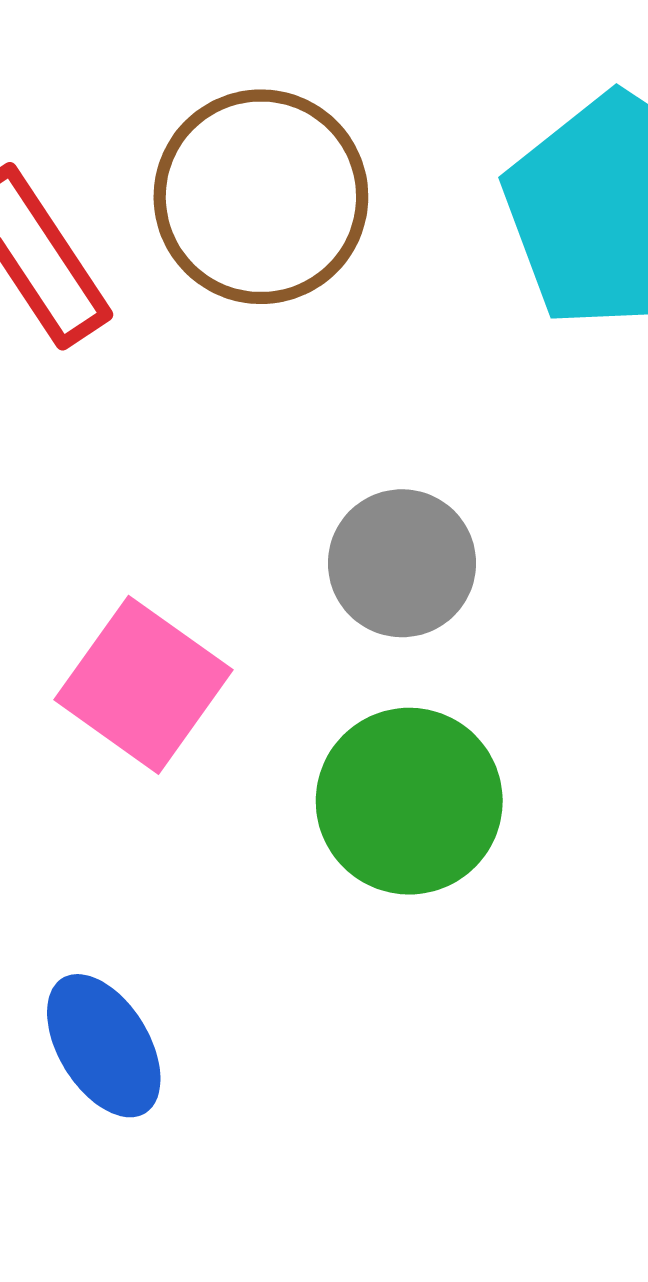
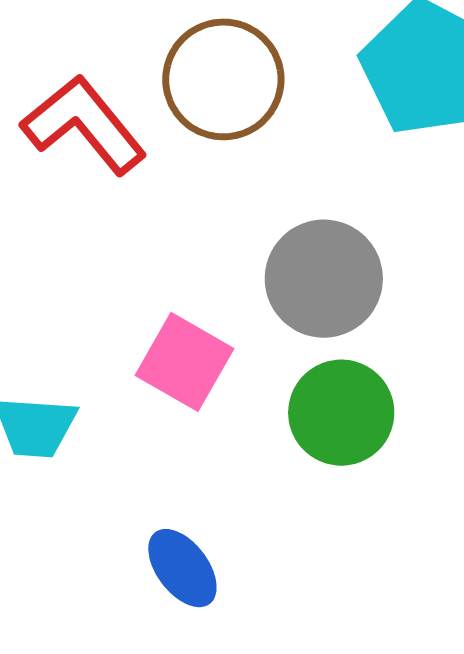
gray circle: (402, 563) -> (324, 279), size x1.4

